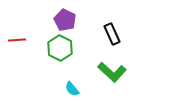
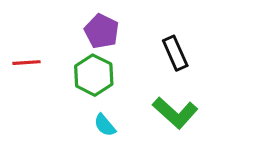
cyan semicircle: (72, 89) -> (105, 125), moved

